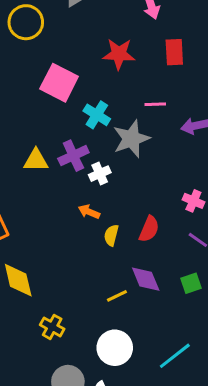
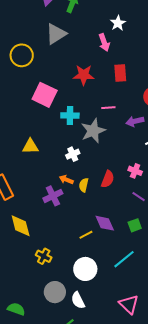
cyan cross: (97, 115) -> (70, 115), turned -30
purple cross: (73, 156) -> (53, 196), moved
red semicircle: (149, 229) -> (108, 179), moved
yellow semicircle: (111, 235) -> (84, 185), moved
cyan line: (175, 356) -> (124, 259), moved

